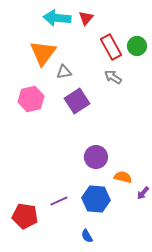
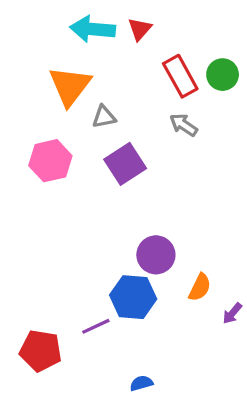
orange semicircle: (123, 177) -> (200, 287), turned 102
blue hexagon: (96, 199) -> (133, 297), moved
blue semicircle: (87, 236) -> (141, 383), turned 104

